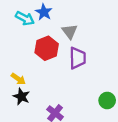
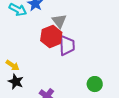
red hexagon: (47, 48) -> (51, 37), moved

